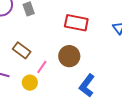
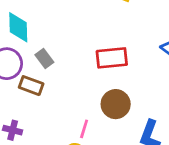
brown rectangle: (22, 50) -> (31, 86), moved

